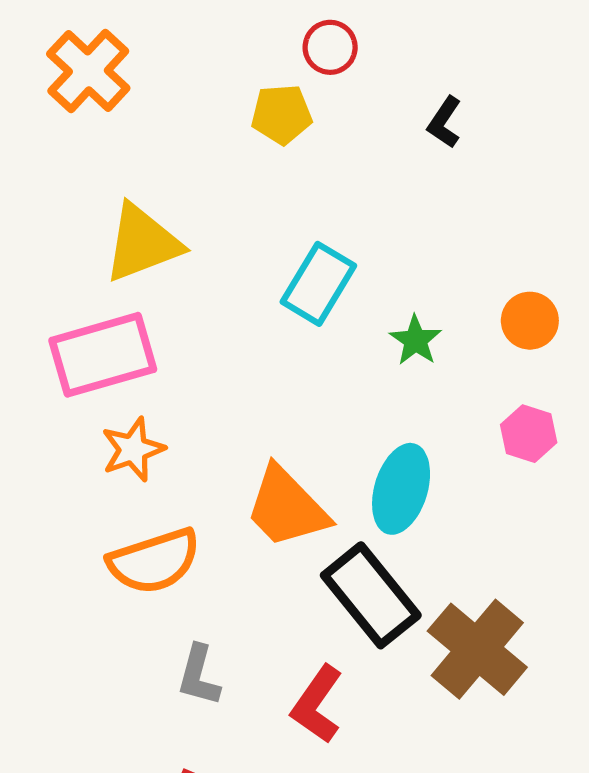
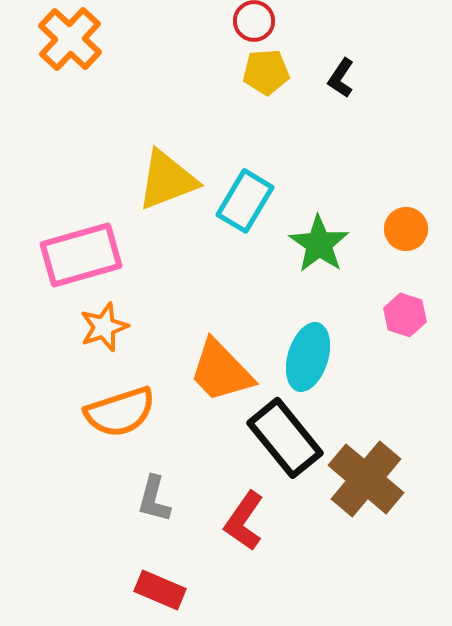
yellow pentagon: (281, 114) -> (266, 72), moved
yellow triangle: (142, 243) -> (167, 180), moved
green star: (416, 340) -> (319, 244), size x1.5

